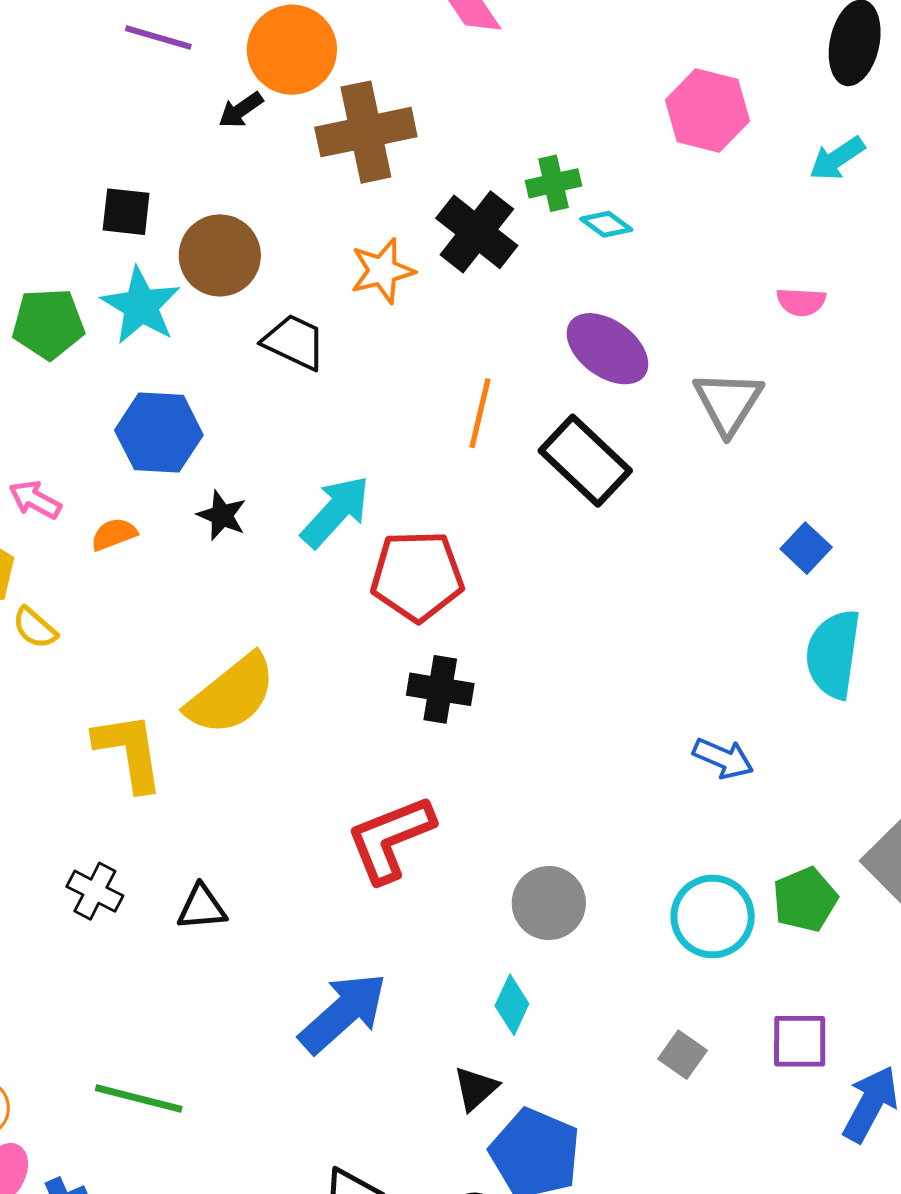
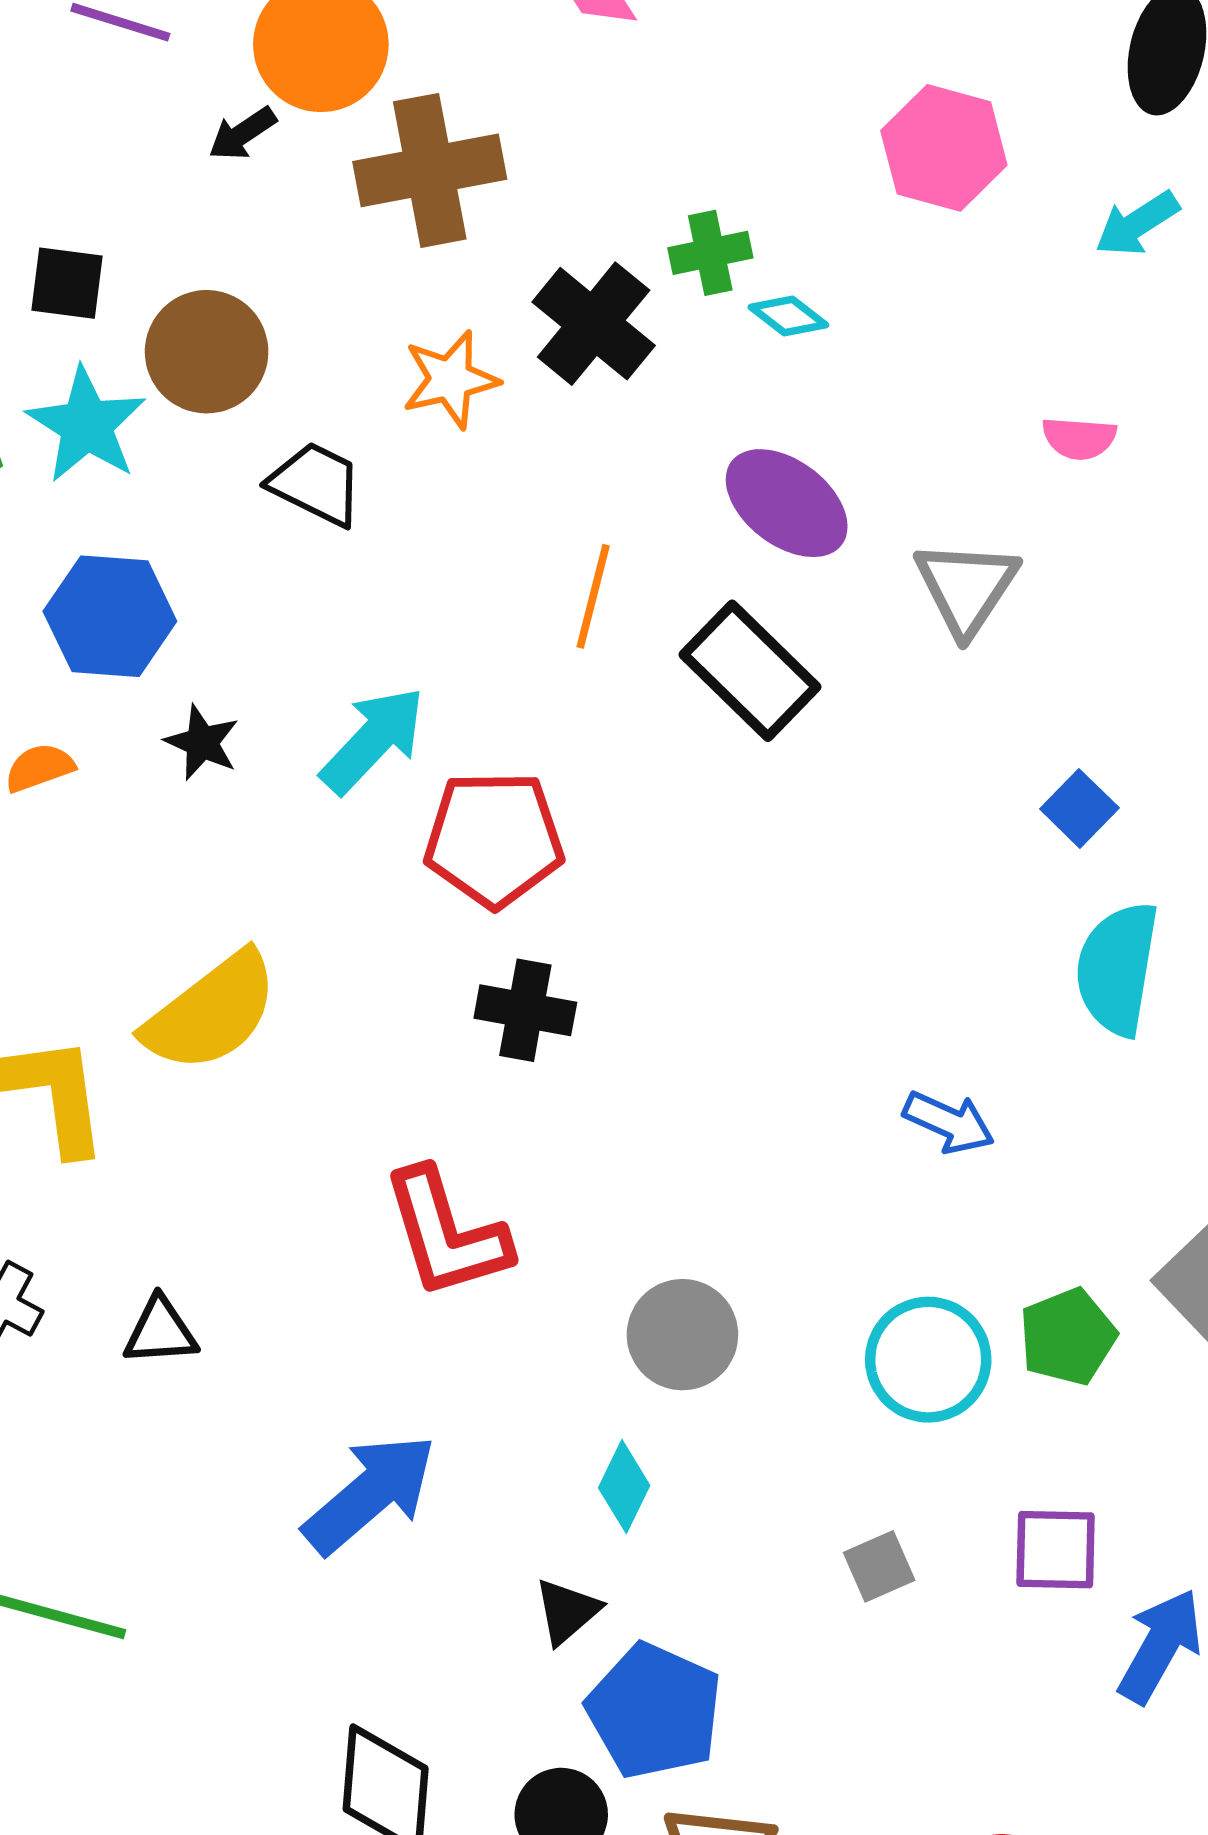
red L-shape: (390, 839) -> (446, 1233), turned -86
gray square: (683, 1055) -> (879, 1566), turned 30

